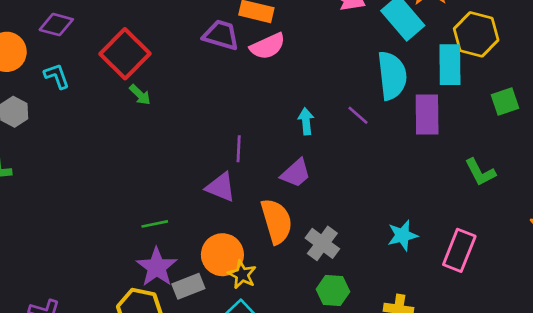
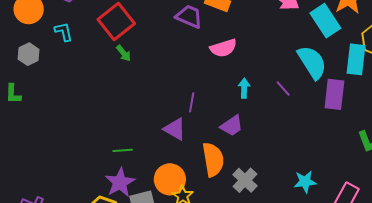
pink semicircle: (268, 46) -> (223, 48), moved
cyan semicircle: (392, 76) -> (312, 62), turned -33

